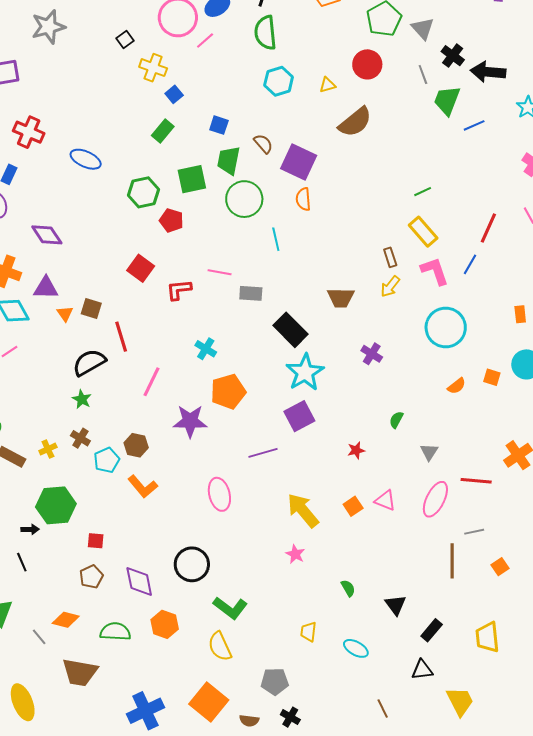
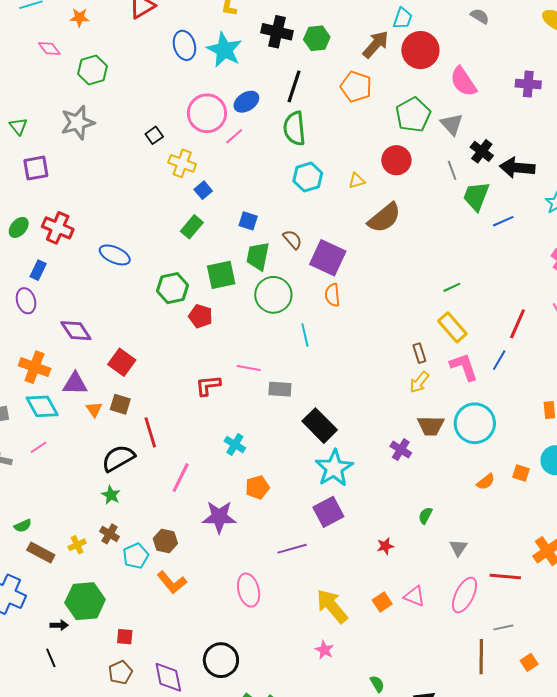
red square: (141, 268) -> (122, 362), moved
brown trapezoid: (341, 298) -> (431, 426), moved
orange pentagon: (228, 392) -> (257, 487), size x0.7

